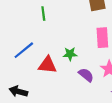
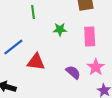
green star: (70, 54) -> (60, 29), moved

